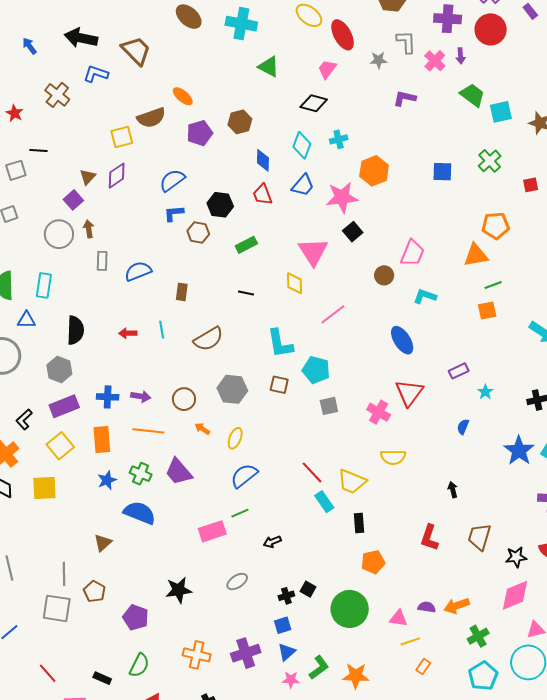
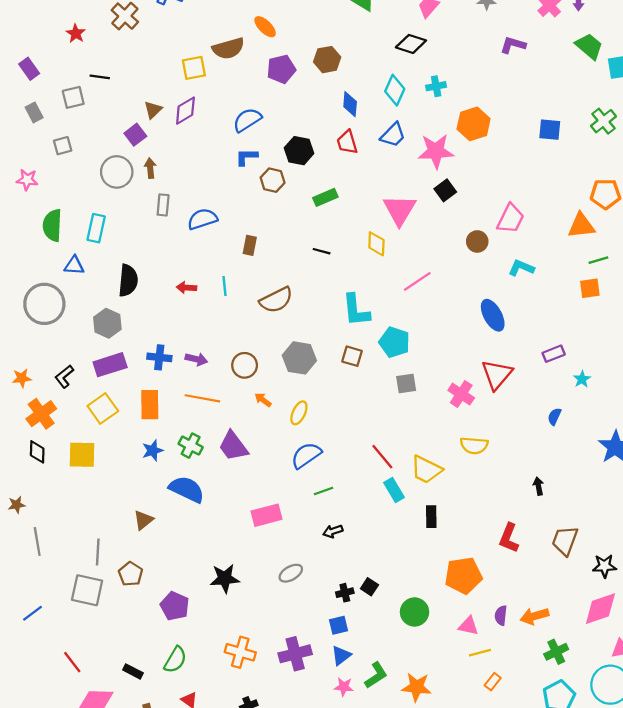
green line: (240, 513) -> (323, 491), moved
orange pentagon: (373, 562) -> (463, 576), moved, size x1.4
purple semicircle: (427, 607) -> (501, 615), turned -96
green circle: (350, 609) -> (415, 612), size x0.7

